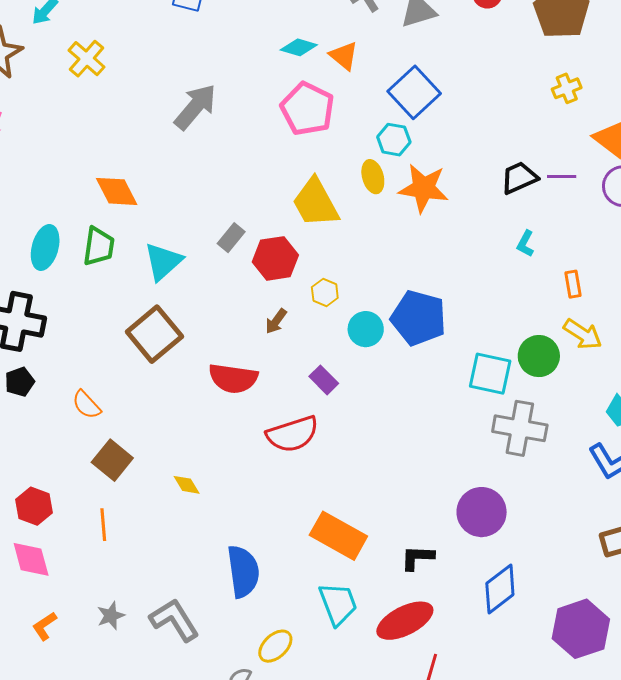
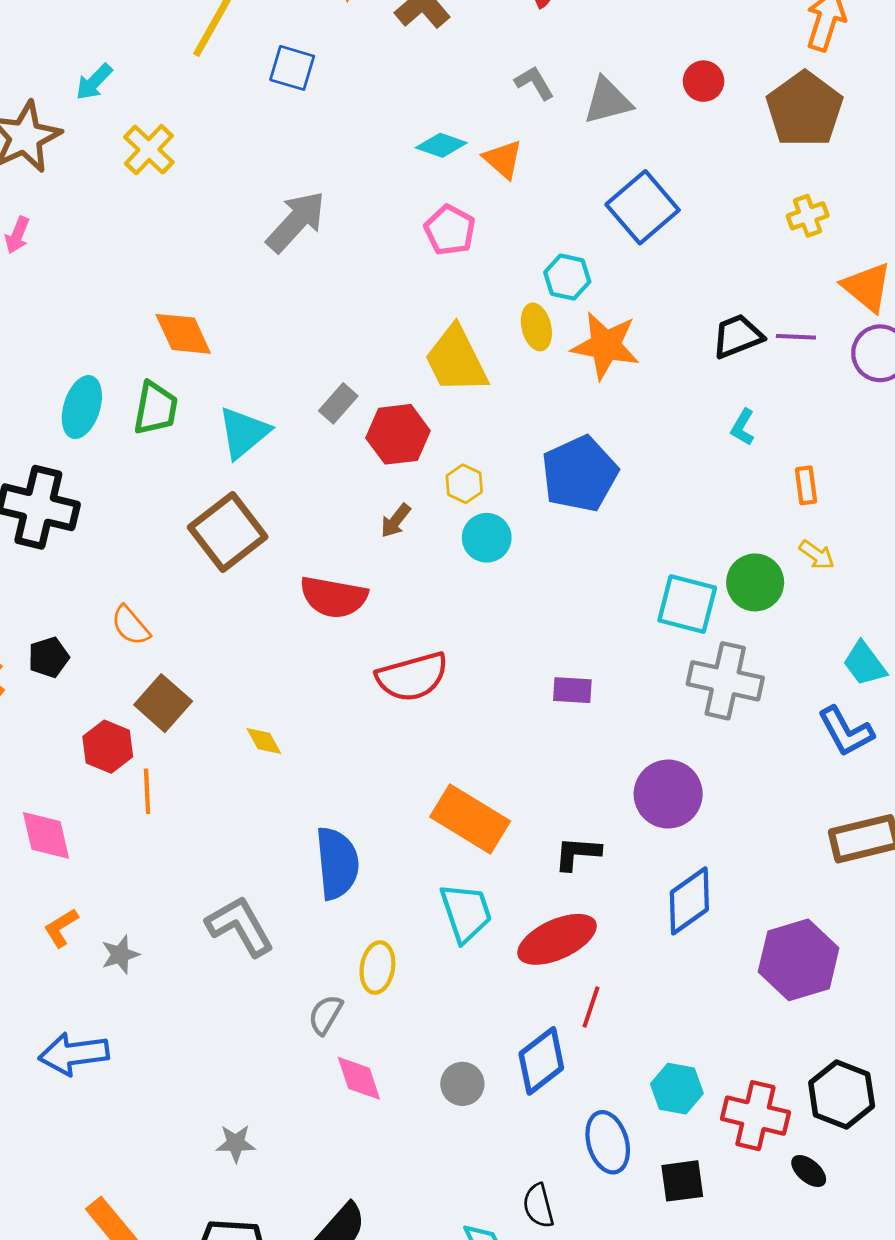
blue square: (414, 92) -> (643, 207), moved
pink pentagon: (307, 109) -> (450, 230), size x0.7
blue pentagon: (419, 318) -> (580, 474), moved, turned 30
cyan circle: (366, 329) -> (487, 538), moved
yellow arrow: (583, 334) -> (817, 555), size x0.7
purple rectangle: (324, 380) -> (572, 690), moved, turned -44
black pentagon: (20, 382) -> (49, 657), moved
red hexagon: (34, 506) -> (108, 747), moved
gray star: (111, 616) -> (120, 955), moved
yellow ellipse: (275, 646) -> (377, 967), turned -39

